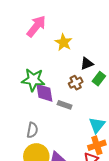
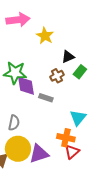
pink arrow: (36, 26) -> (18, 20), turned 45
orange cross: (97, 145) -> (66, 138), moved, turned 30

